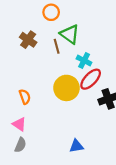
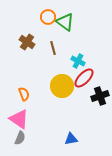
green triangle: (70, 34) -> (65, 22), moved
pink triangle: (19, 124) -> (19, 119), size x1.5

